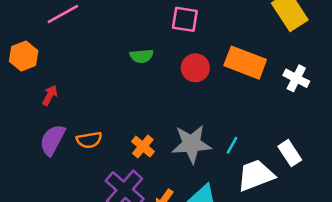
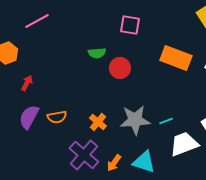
red circle: (195, 68) -> (120, 68), moved
cyan line: (232, 145) -> (166, 121), turned 40

